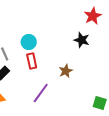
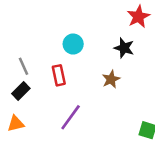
cyan circle: (29, 42) -> (73, 44), moved
brown star: (66, 71) -> (111, 79), moved

